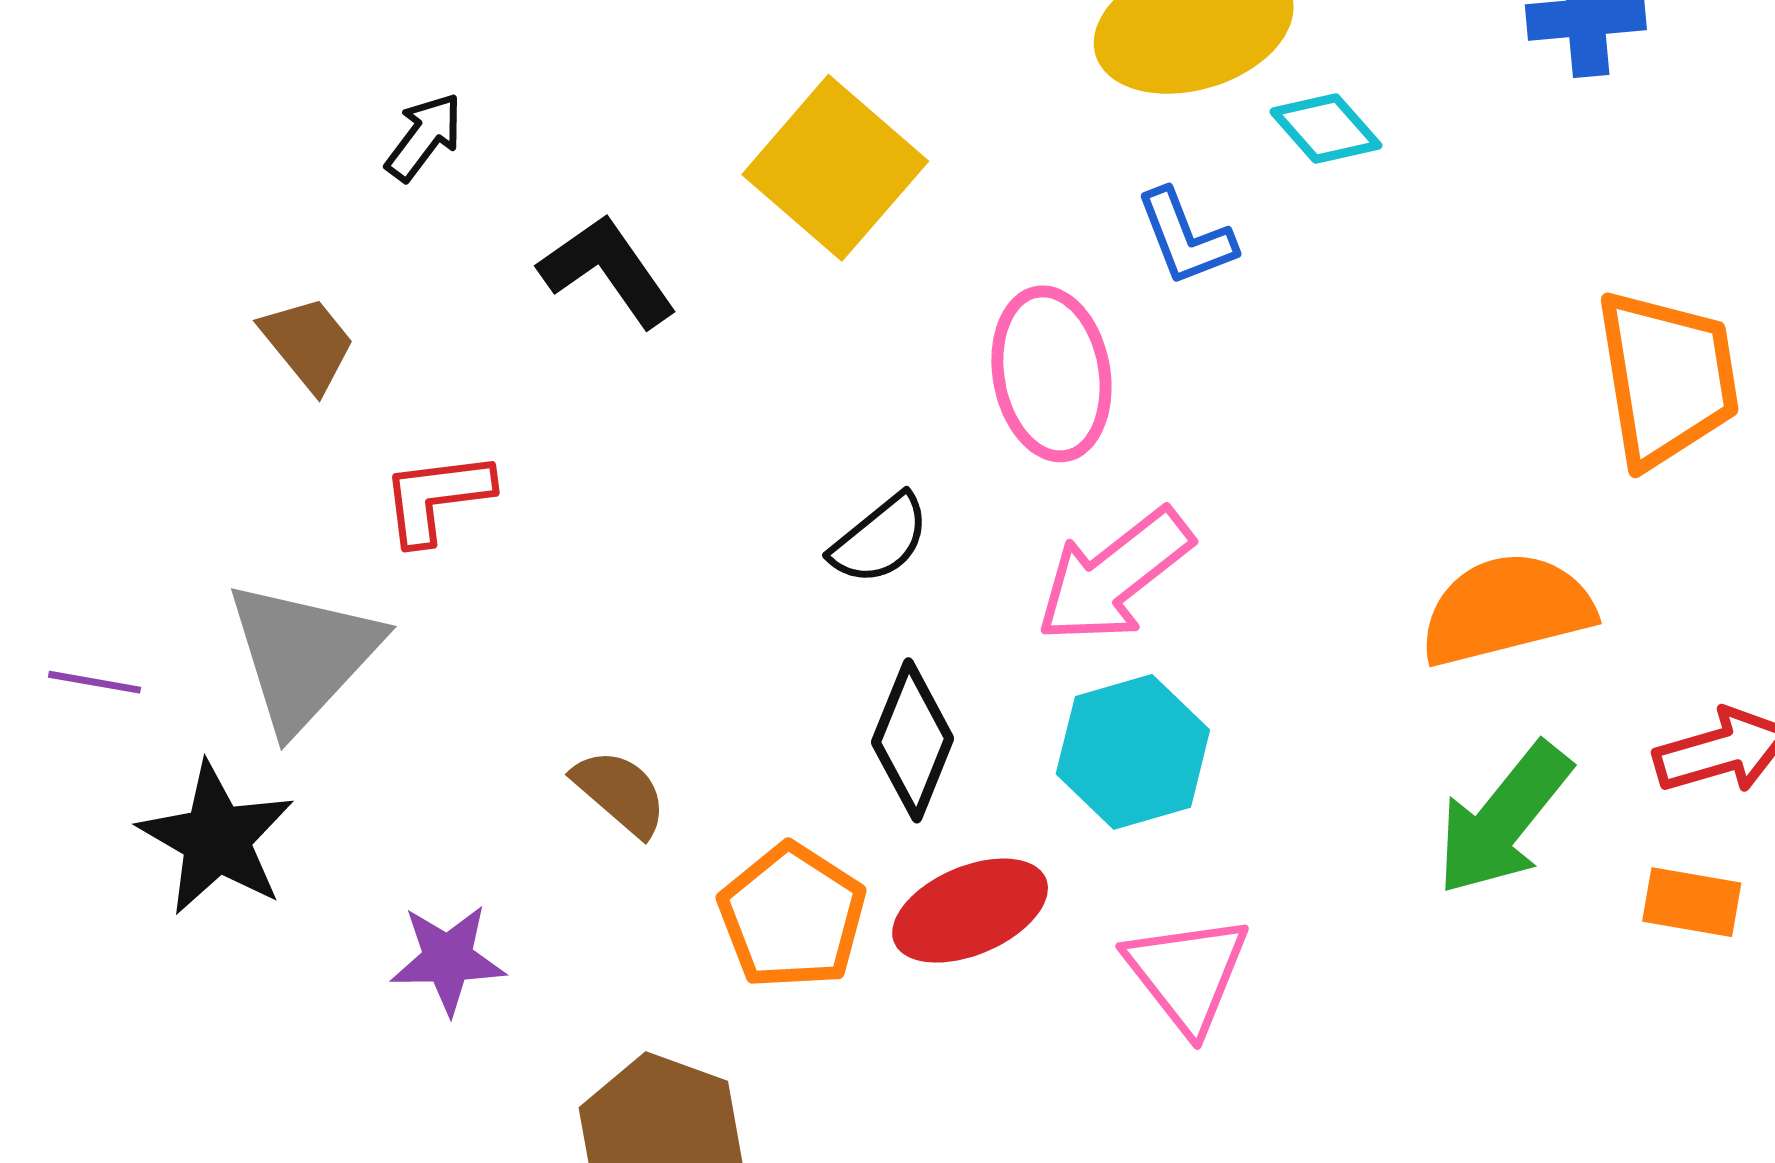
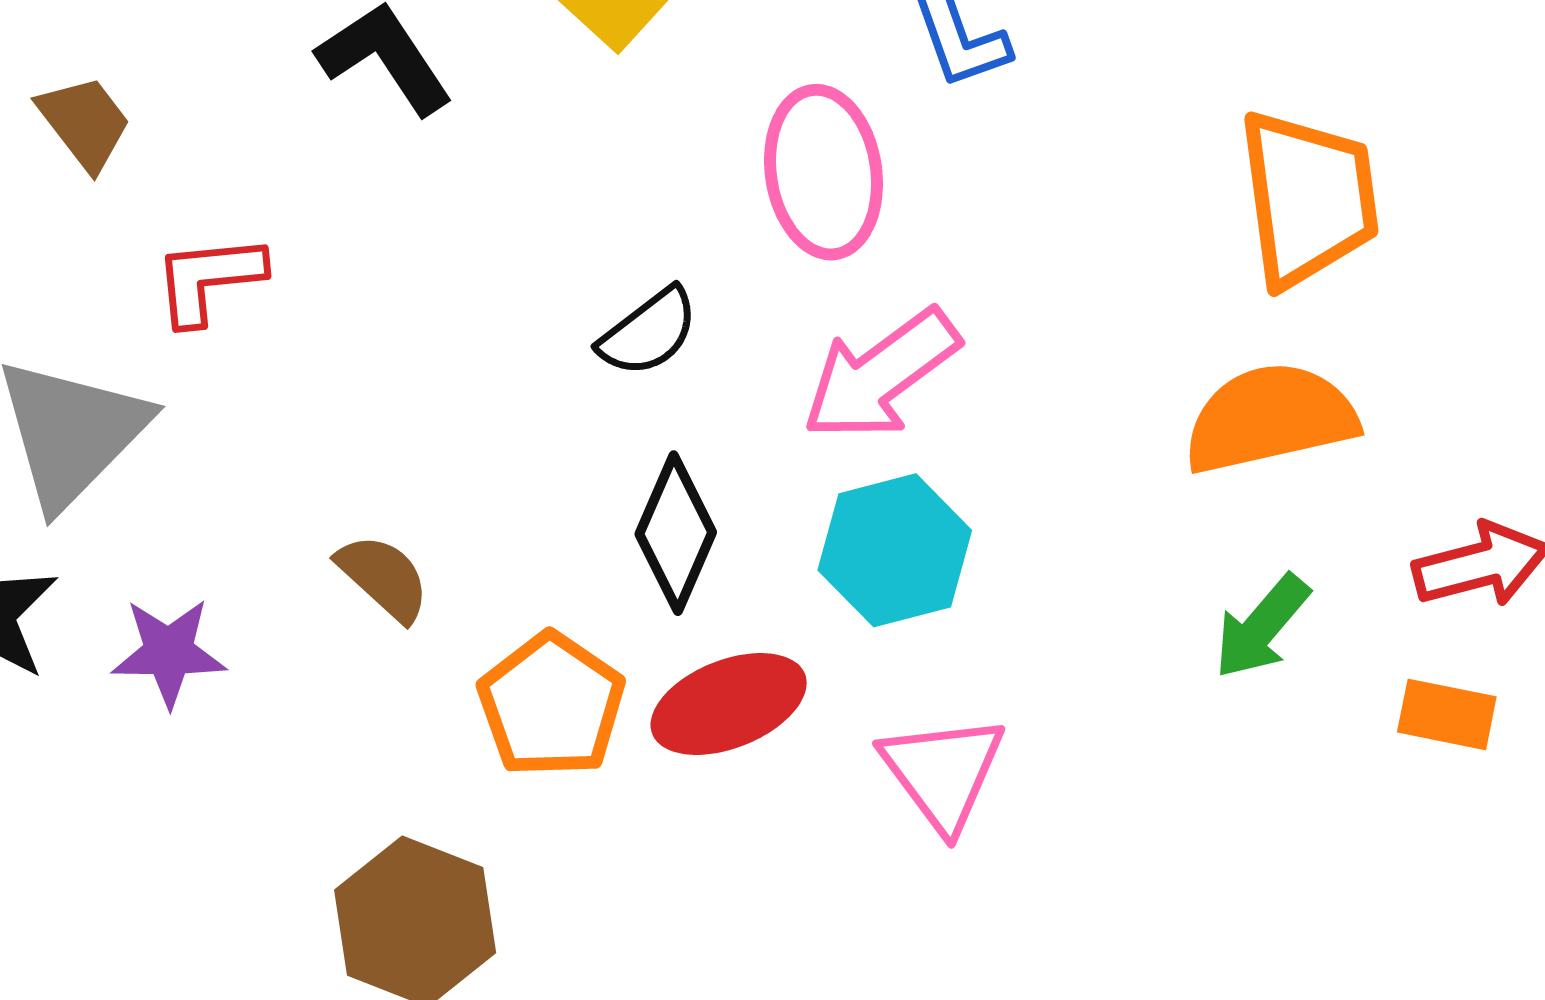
orange trapezoid: (1667, 378) -> (1308, 198), moved
green arrow: (1503, 819) -> (1262, 627), size x0.7
purple star: (448, 959) -> (169, 652), moved

